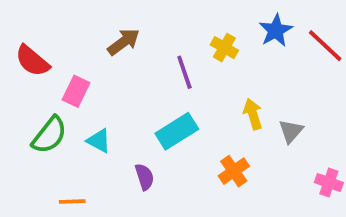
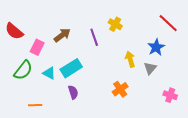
blue star: (276, 30) -> (156, 47), moved
brown arrow: (124, 42) -> (62, 35), moved
cyan rectangle: (177, 131) -> (71, 68), moved

